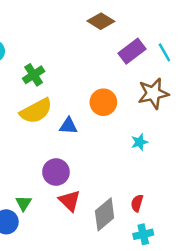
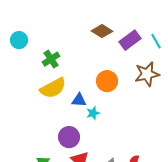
brown diamond: (101, 21) -> (102, 31), moved
cyan star: (139, 142) -> (93, 113), moved

